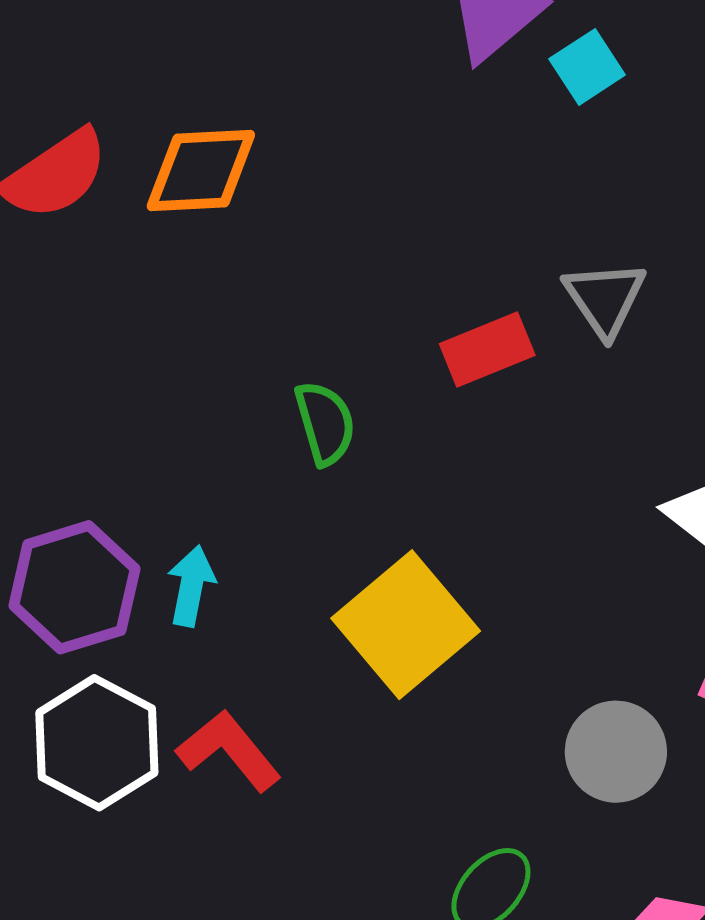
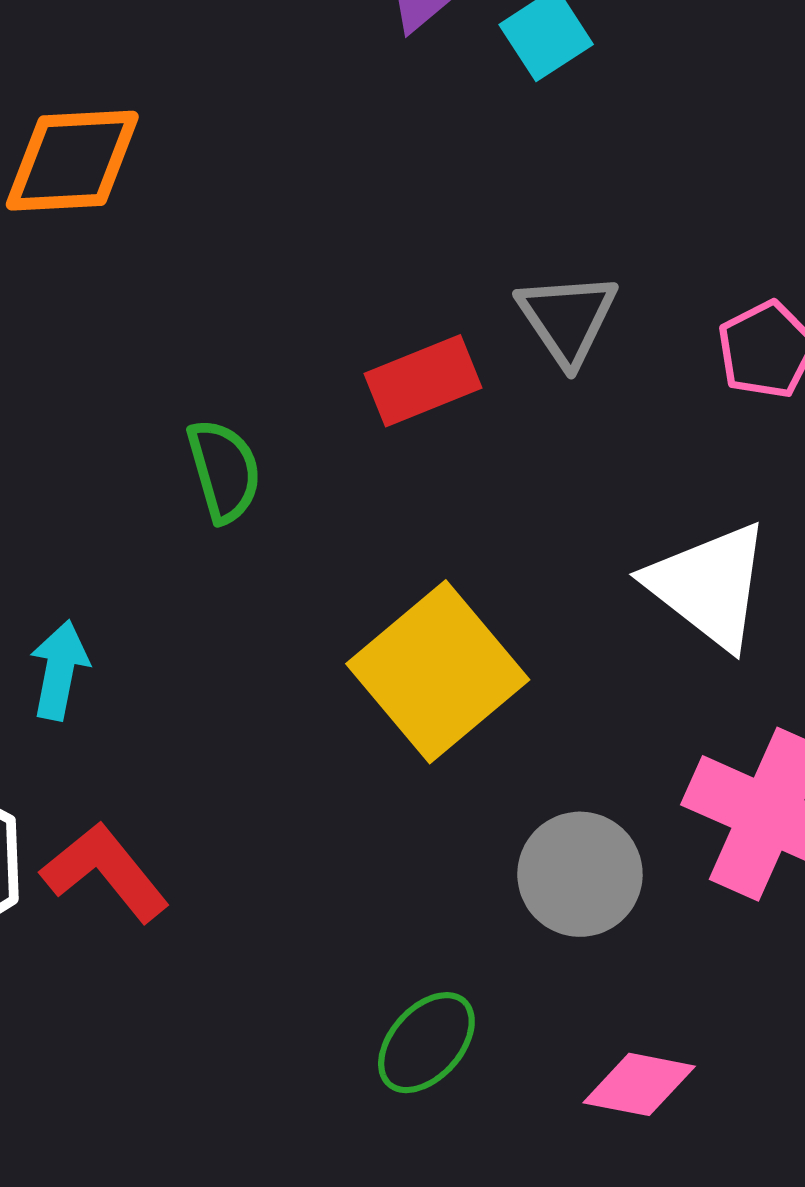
yellow square: (406, 625) -> (438, 672), moved

